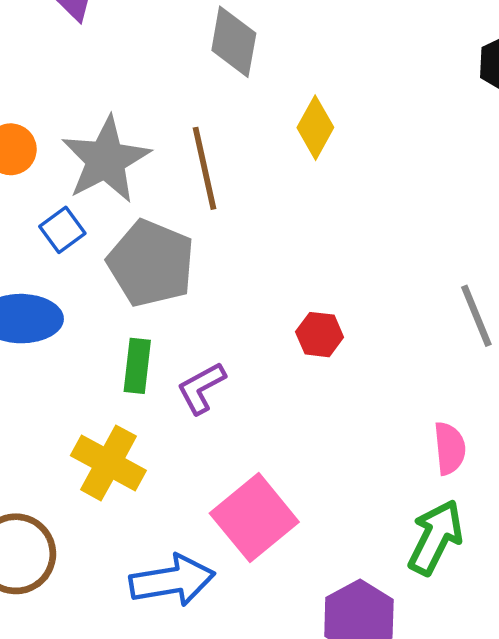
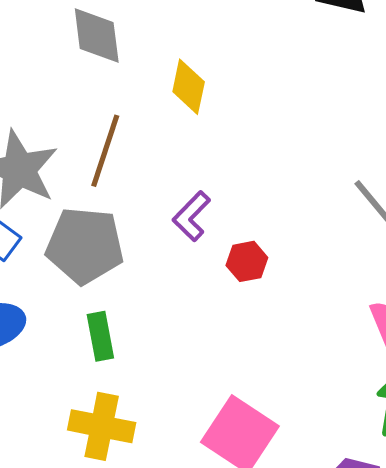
brown line: (204, 168) -> (105, 151), turned 48
purple L-shape: (201, 388) -> (191, 216), moved

